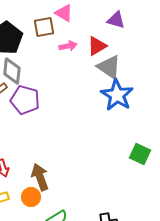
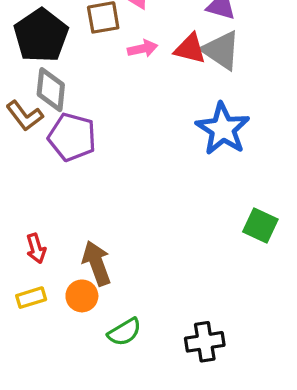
red triangle: (97, 46) -> (190, 49), turned 45
gray triangle: (109, 67) -> (221, 50), moved

